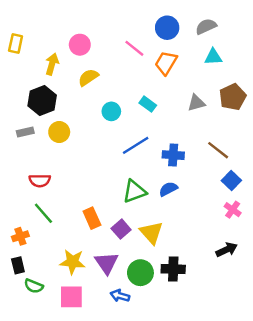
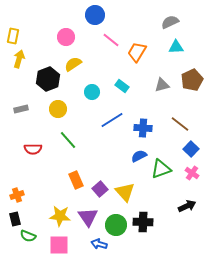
blue circle: (167, 28) -> (95, 15), moved
yellow arrow: (52, 64) -> (19, 59), moved
black hexagon: (42, 100) -> (48, 79), moved
yellow circle: (59, 132) -> (58, 109), moved
green triangle: (134, 191) -> (161, 169), moved
green line: (43, 213) -> (68, 140), moved

